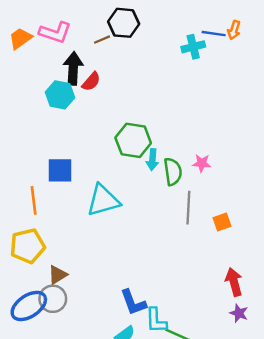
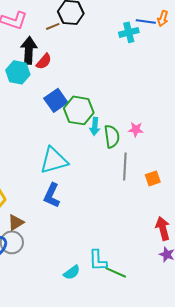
blue square: (60, 170) -> (56, 100), moved, turned -35
blue L-shape: (133, 302) -> (52, 195), moved, turned 45

